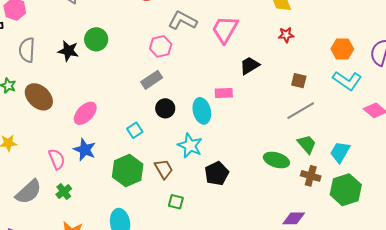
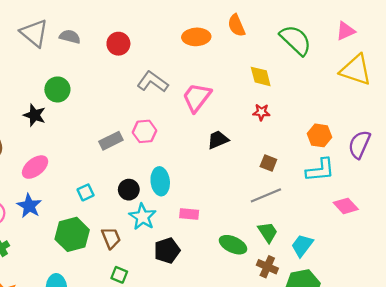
pink hexagon: (161, 46) -> (145, 131), moved
black star: (68, 51) -> (34, 115), moved
cyan L-shape: (347, 81) -> (320, 170), turned -48
pink rectangle: (224, 93) -> (189, 214), moved
black circle: (165, 108) -> (129, 190), moved

